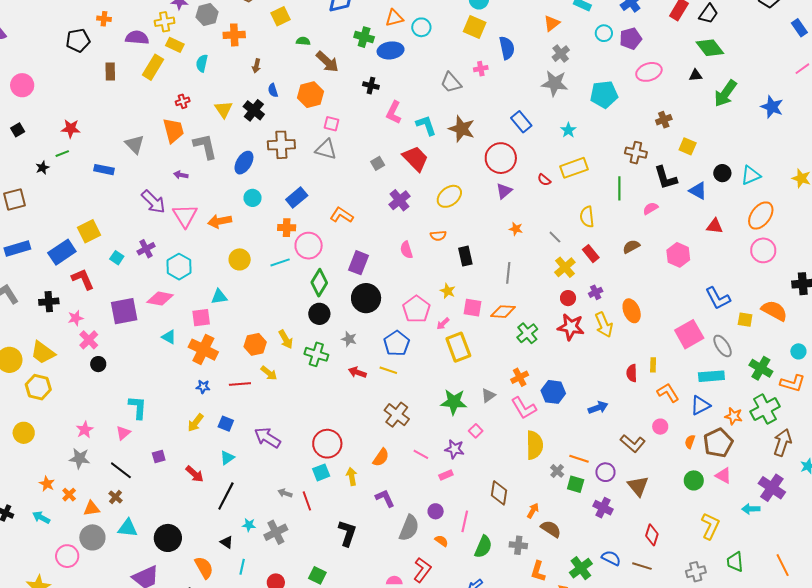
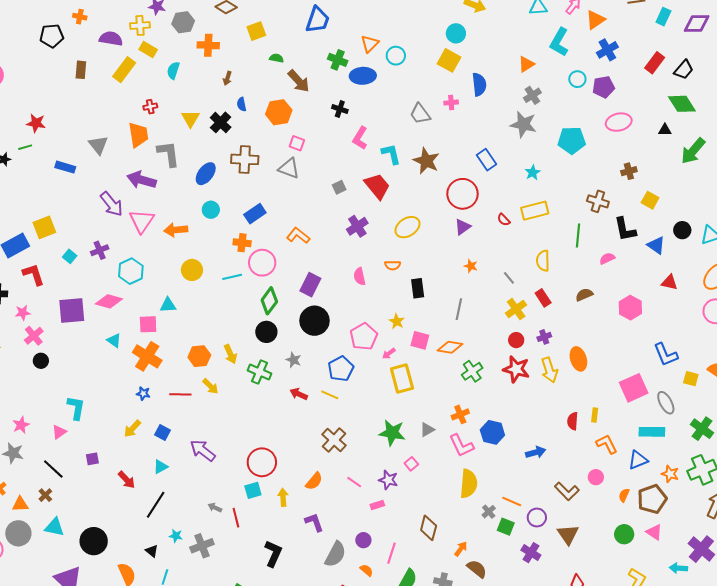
orange triangle: (394, 18) -> (370, 44), turned -36
purple arrow: (181, 175) -> (142, 180), size x2.0

